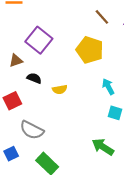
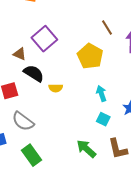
brown triangle: (16, 61) -> (20, 54), turned 32
black semicircle: (34, 78) -> (34, 73), size x1.5

